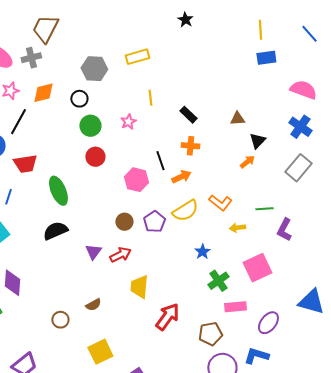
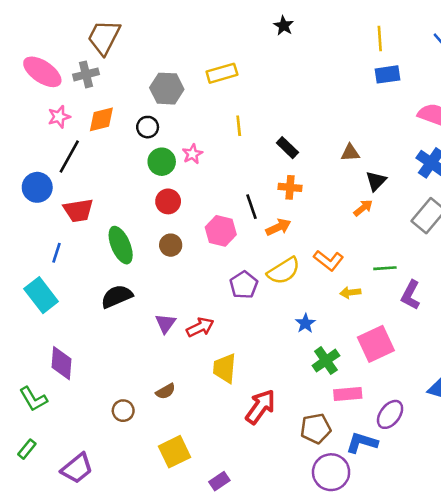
pink star: (128, 122) -> (192, 154), moved
brown circle: (124, 222) -> (171, 245), moved
blue L-shape: (256, 356) -> (362, 443), moved

